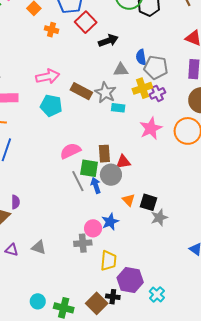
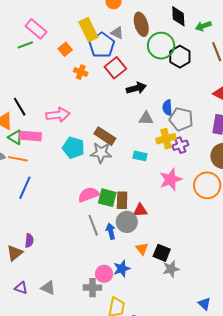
pink arrow: (48, 77) -> (58, 115), moved
gray star: (105, 93) -> (101, 153), moved, turned -30
green square: (89, 168) -> (107, 198), moved

